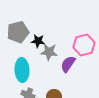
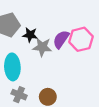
purple semicircle: (68, 64) -> (61, 39), moved

